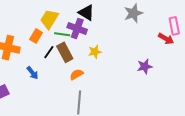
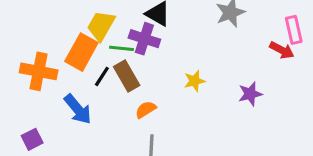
orange rectangle: (36, 36) -> (81, 52), size x1.6
yellow star: (95, 52) -> (194, 81), moved
blue arrow: (33, 73) -> (78, 109), size x1.5

